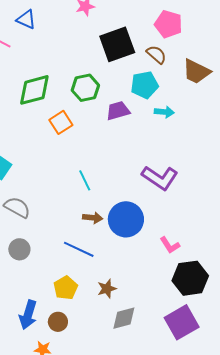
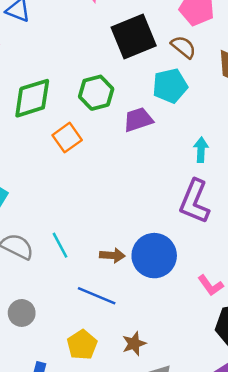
cyan arrow: (164, 112) -> (201, 150), moved, turned -90
purple L-shape: (160, 178) -> (195, 201), turned 81
cyan line: (85, 180) -> (60, 245), moved
gray circle: (19, 249) -> (22, 313), moved

